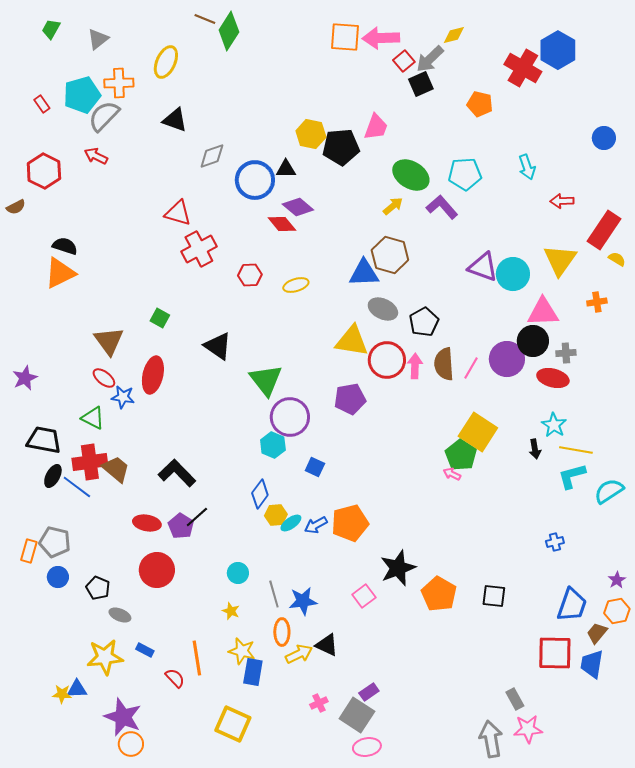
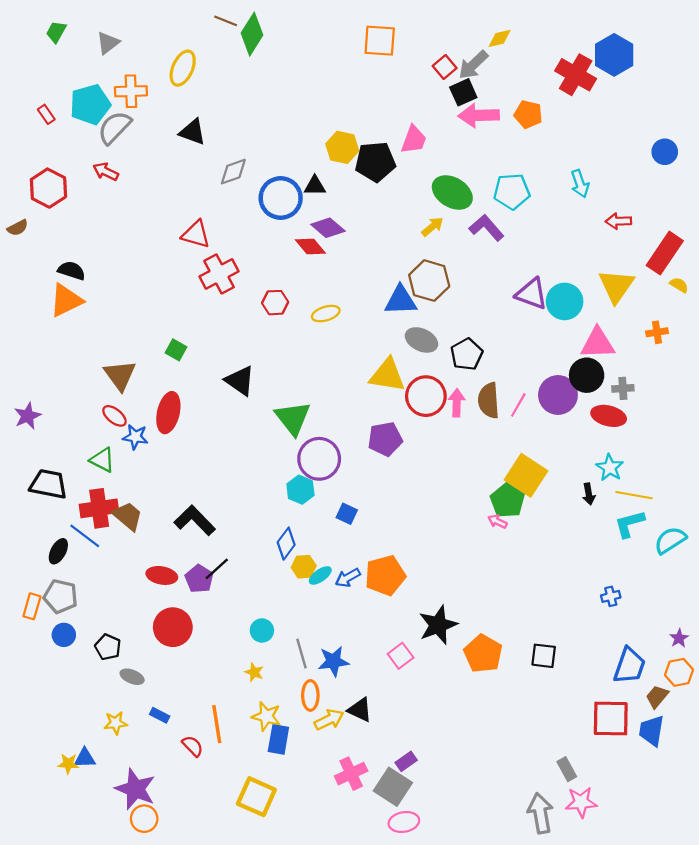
pink arrow: (381, 38) -> (479, 115), moved
black ellipse: (53, 476) -> (58, 551), moved
yellow star: (105, 657) -> (116, 723), size x0.6
pink cross: (319, 703) -> (351, 774), size x1.6

